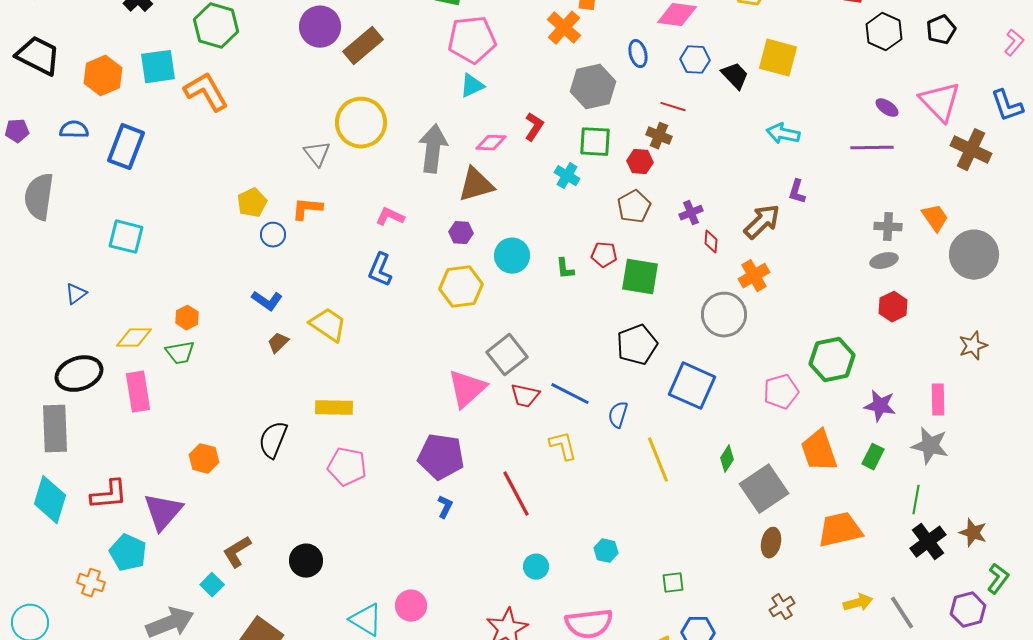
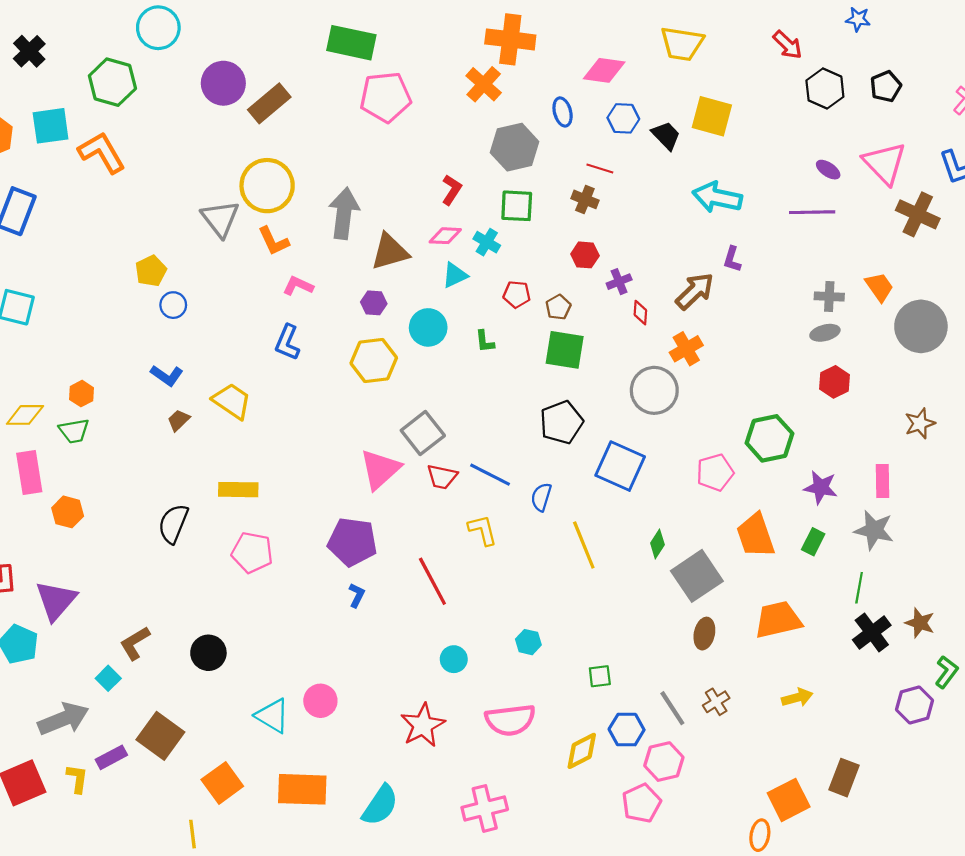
cyan triangle: (472, 86) -> (455, 275), moved
cyan arrow: (783, 134) -> (717, 197), size x1.4
pink diamond: (491, 143) -> (445, 236), moved
gray triangle: (317, 154) -> (220, 219), size x1.4
red hexagon: (640, 162) -> (585, 255), moved
brown pentagon: (634, 207) -> (558, 307), moved, size x0.7
orange L-shape: (307, 209) -> (273, 241), moved, turned -120
red pentagon: (604, 255) -> (517, 294), moved
orange hexagon: (204, 459) -> (68, 512), moved
gray line: (902, 613) -> (672, 708), moved

